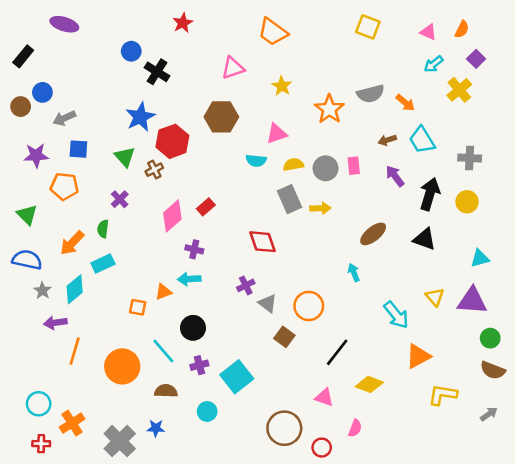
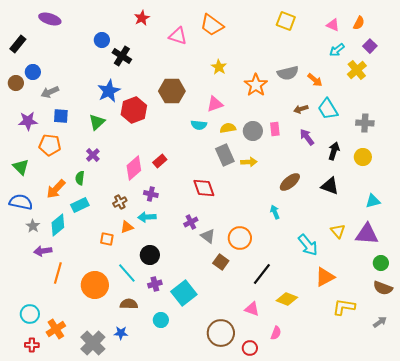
pink triangle: (233, 68) -> (178, 36), moved, turned 36
green triangle: (125, 157) -> (97, 122), turned 30
brown cross: (154, 170) -> (120, 202), moved
black arrow: (430, 194) -> (334, 151), size x0.7

